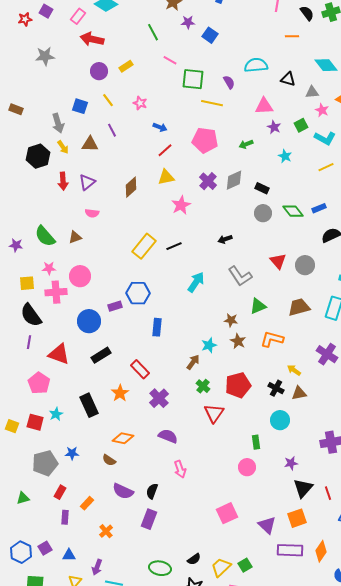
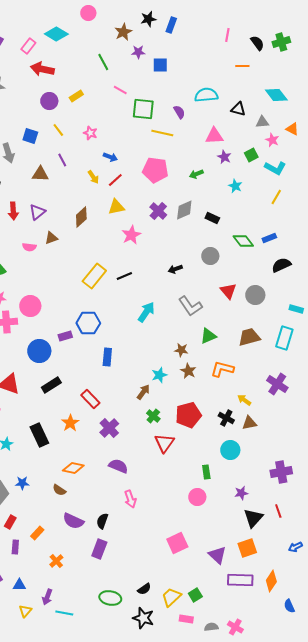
blue square: (210, 35) -> (160, 65), turned -35
yellow arrow: (63, 147) -> (93, 177), moved
yellow line: (326, 167) -> (276, 197), turned -35
pink semicircle: (92, 213) -> (29, 247), moved
gray circle: (263, 213) -> (210, 256), moved
brown triangle: (75, 237) -> (51, 238), moved
red line: (328, 493) -> (278, 511), moved

